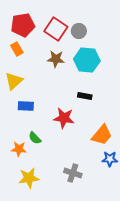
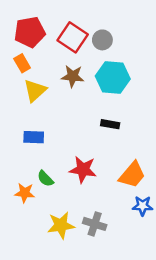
yellow triangle: (14, 81) -> (35, 90), moved
red star: (64, 118) -> (83, 170), moved
yellow star: (29, 178) -> (61, 225), moved

